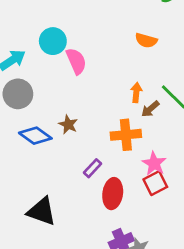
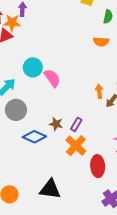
orange semicircle: (146, 40) -> (101, 42), moved
orange cross: (126, 135) -> (76, 146), moved, turned -30
purple rectangle: (92, 168) -> (76, 124), moved

